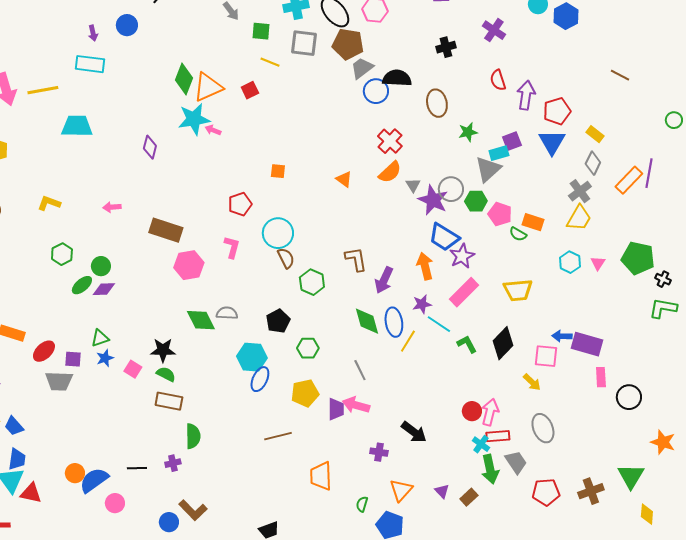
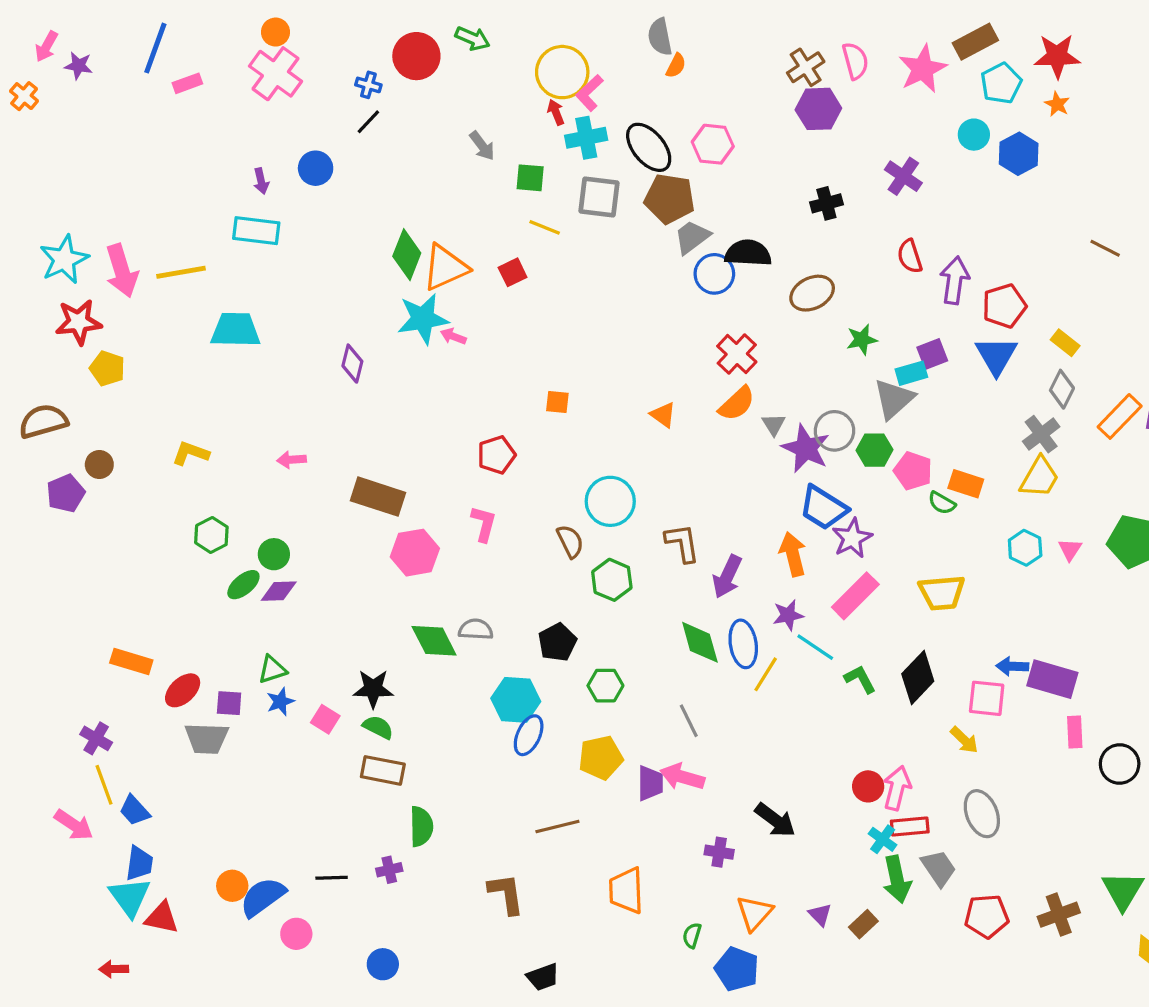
brown ellipse: (437, 103) -> (812, 293), turned 76
cyan circle: (278, 233) -> (610, 501), moved
brown L-shape: (193, 510) -> (506, 894), moved, turned -144

